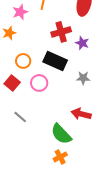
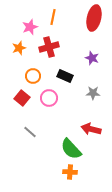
red cross: (61, 32) -> (49, 47), moved
black rectangle: (55, 61) -> (65, 76), size x0.7
orange cross: (60, 157) -> (70, 172), turned 32

